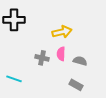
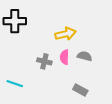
gray semicircle: (80, 61) -> (85, 56), moved

